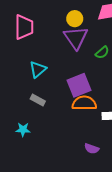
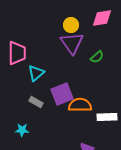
pink trapezoid: (24, 27) -> (17, 53), moved
purple square: (79, 85) -> (62, 94), moved

